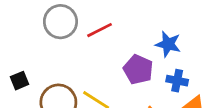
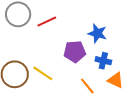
purple pentagon: (138, 69) -> (75, 52), turned -30

